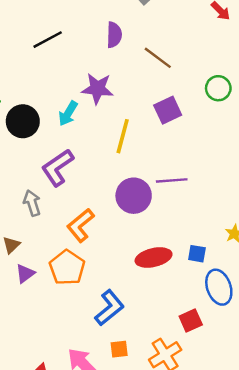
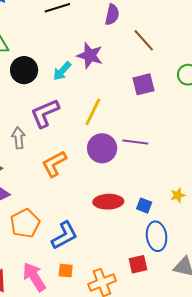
yellow line: (123, 136) -> (93, 112), moved
orange pentagon: (67, 268) -> (25, 223), moved
red square: (191, 321) -> (138, 264), moved

